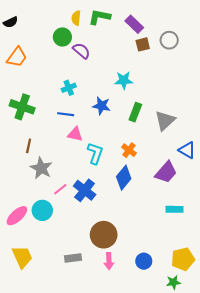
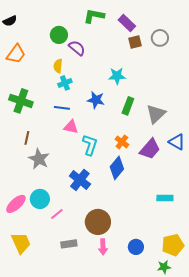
yellow semicircle: (76, 18) -> (58, 66), moved
purple trapezoid: (166, 172) -> (150, 149), moved
pink line: (60, 189) -> (57, 214), moved

